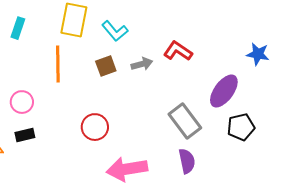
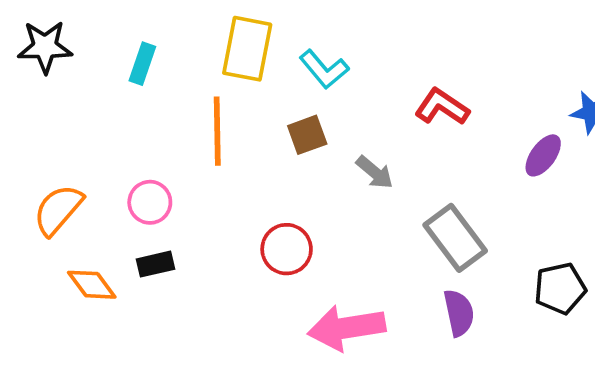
gray arrow: (142, 64) -> (375, 172), moved, turned 55
purple ellipse: (224, 91) -> (543, 155), moved, size x0.7
black pentagon: (241, 127) -> (560, 288), moved

